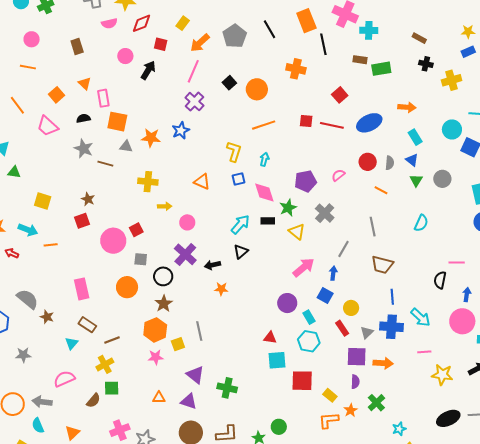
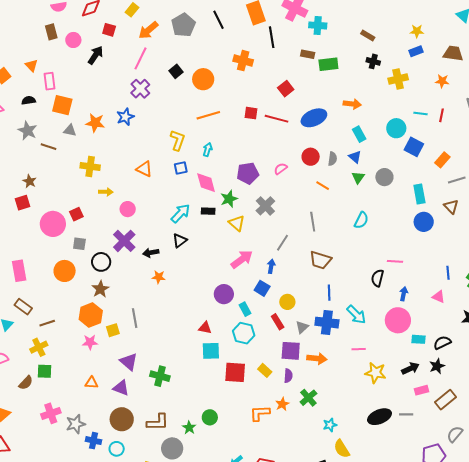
brown rectangle: (77, 47) -> (51, 32), moved
yellow rectangle: (330, 395) -> (265, 370), moved

